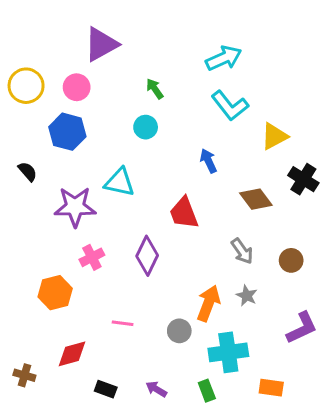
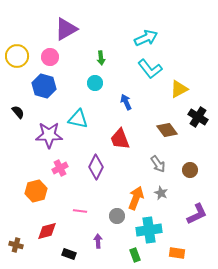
green arrow: (155, 89) -> (101, 58), turned -152
blue arrow: (208, 161) -> (126, 102), moved
purple arrow: (156, 389) -> (98, 241), moved, turned 56

